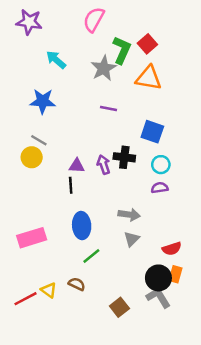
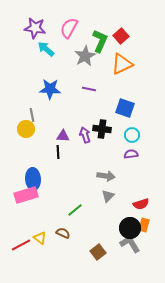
pink semicircle: (94, 20) -> (69, 28), moved
purple star: (29, 22) -> (35, 28), moved
orange triangle: (149, 78) -> (122, 64), turned -35
blue star: (43, 101) -> (50, 89), moved
gray line: (39, 140) -> (32, 115), turned 48
blue ellipse: (82, 226) -> (33, 179), moved

